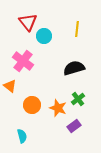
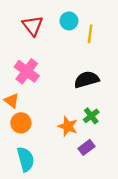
cyan circle: (44, 36) -> (69, 21), moved
orange circle: (32, 105) -> (21, 123), moved
cyan semicircle: (22, 136) -> (26, 159), size x1.5

